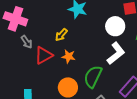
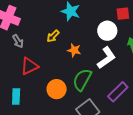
red triangle: (44, 55) -> (30, 66), moved
orange star: (69, 56) -> (74, 50), moved

